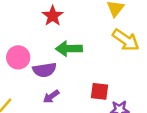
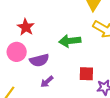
red star: (53, 16) -> (26, 27), moved
green arrow: (69, 49) -> (70, 41), moved

